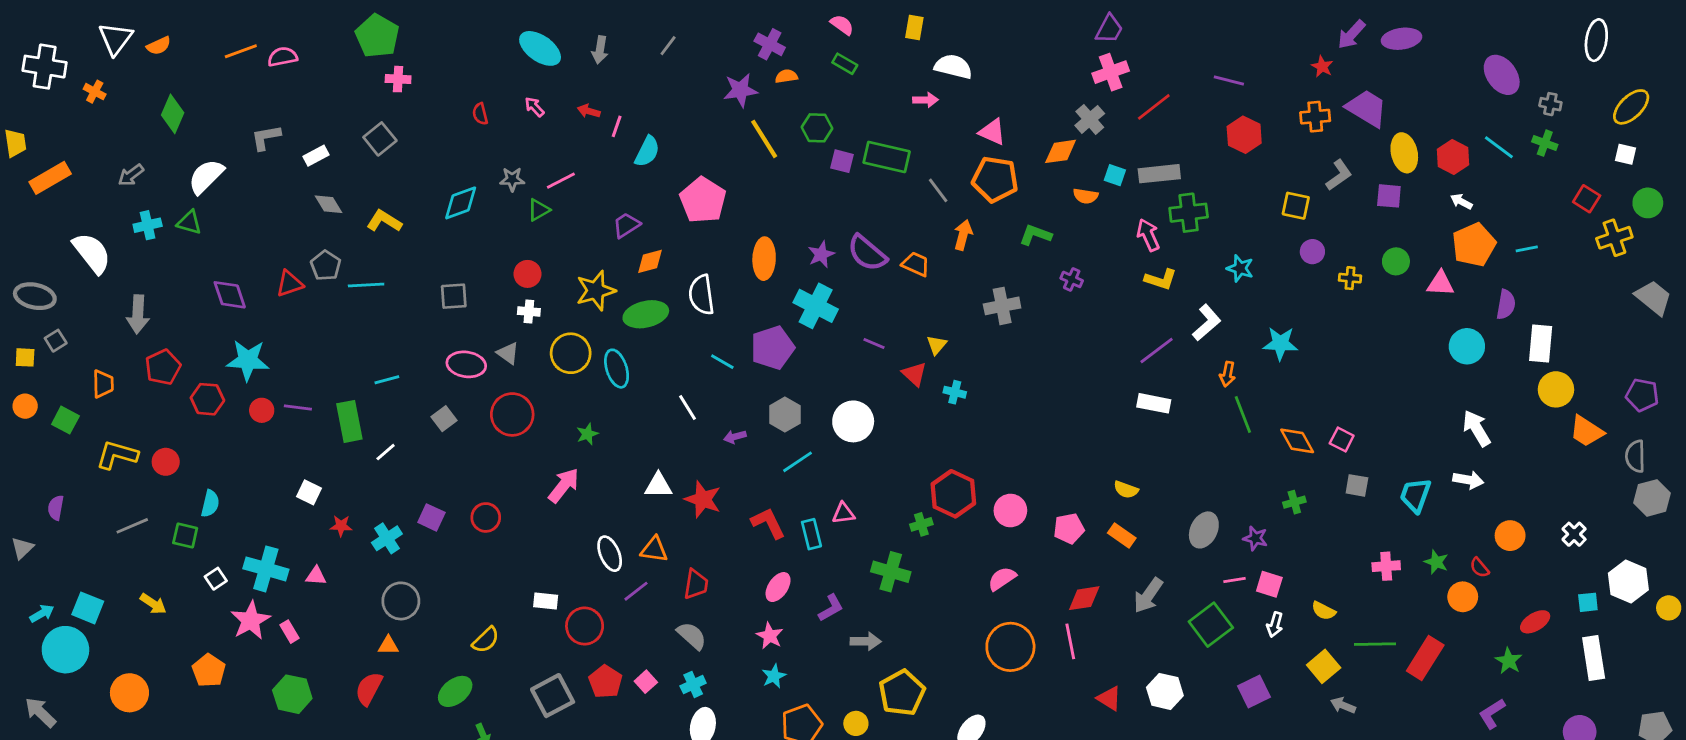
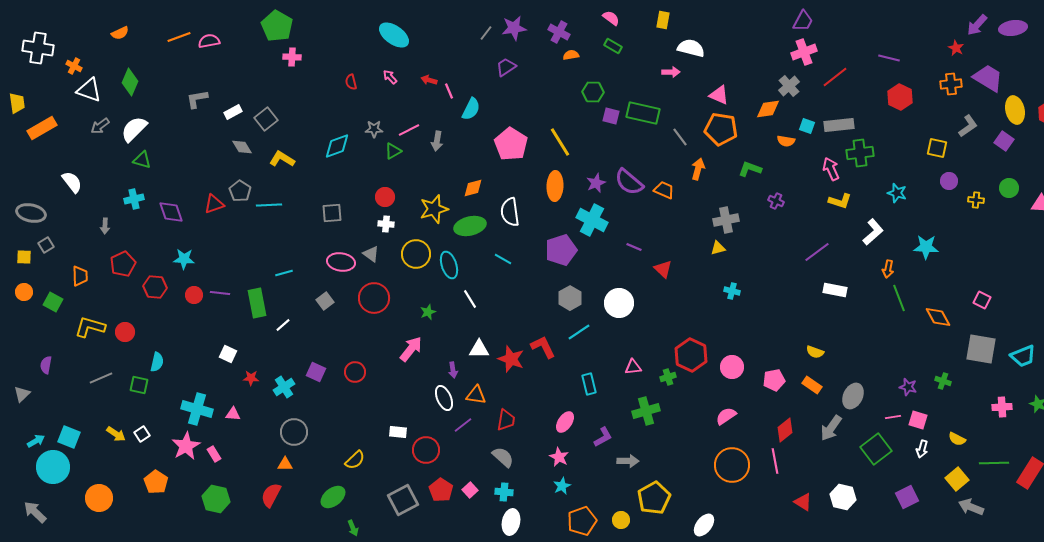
white triangle: (116, 39) -> (89, 90), moved, turned -48
gray arrow: (600, 50) -> (437, 141), moved
purple star: (740, 90) -> (514, 28), moved
pink line: (617, 126) -> (449, 91), turned -42
gray square: (380, 139) -> (266, 119), moved
yellow line: (764, 139) -> (560, 142), moved
white semicircle: (206, 176) -> (134, 129), moved
purple square: (1389, 196) -> (1004, 141), turned 30
cyan cross: (148, 225) -> (134, 199), moved
purple trapezoid: (626, 225) -> (506, 67), moved
white semicircle: (92, 253) -> (72, 182), size x0.7
gray arrow: (138, 314) -> (105, 226), size x0.6
yellow triangle: (937, 345) -> (718, 248), moved, turned 35
purple line: (1157, 350) -> (817, 252), moved
cyan star: (248, 360) -> (184, 259), size x0.7
cyan line: (722, 362) -> (503, 259), moved
cyan cross: (955, 392) -> (732, 291), moved
white line: (688, 408) -> (470, 299), moved
purple arrow: (735, 437) -> (453, 370), moved, turned -84
pink square: (1342, 440) -> (982, 300), moved
gray square: (1357, 485) -> (981, 349), size x1.8
cyan trapezoid: (1415, 495) -> (1023, 356), turned -132
green cross: (1294, 502) -> (943, 381), moved, turned 35
pink triangle: (843, 513) -> (633, 367), moved
red L-shape: (768, 523) -> (543, 347), moved
gray ellipse: (1204, 530) -> (853, 396), moved
green cross: (891, 572) -> (646, 411), turned -32
white square: (216, 579) -> (142, 434), moved
red diamond: (1084, 598) -> (785, 430), turned -30
cyan cross: (693, 684) -> (504, 492), turned 30
gray arrow: (1343, 705) -> (971, 507), size x1.4

